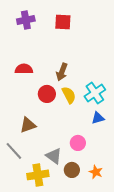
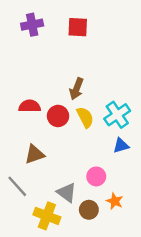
red semicircle: (24, 69) -> (30, 106), moved
orange star: (96, 172) -> (115, 201), moved
yellow cross: (38, 175) -> (47, 216), turned 30

